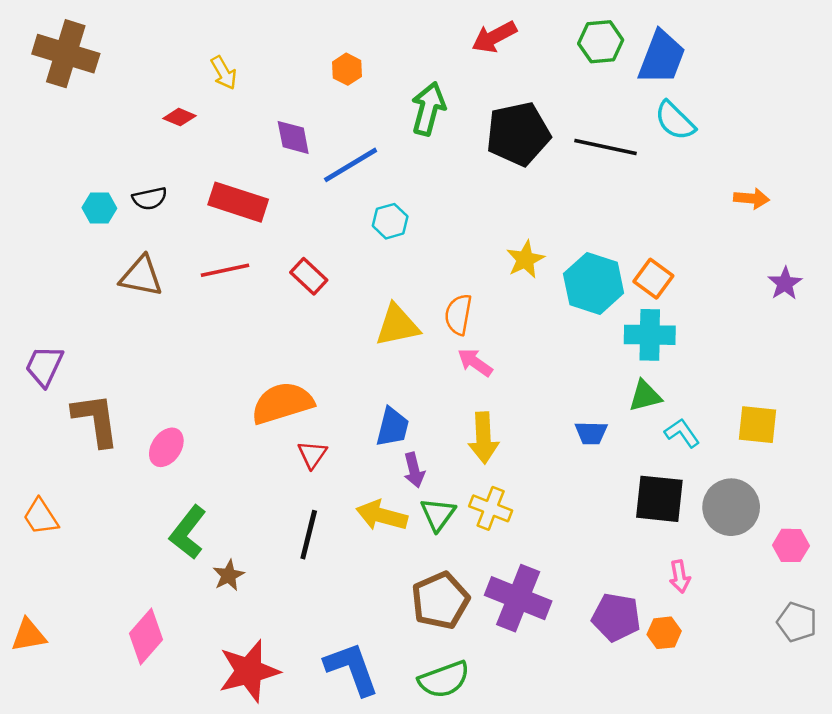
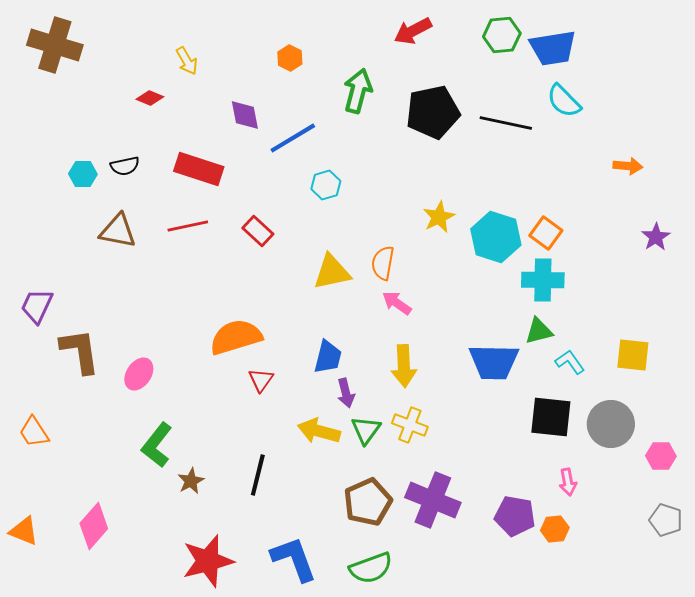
blue trapezoid: (662, 57) -> (553, 48), turned 60
blue trapezoid: (591, 433) -> (494, 362), size x1.8
black line: (309, 535) -> (258, 475), moved
orange triangle: (29, 635) -> (24, 531), turned 32
pink diamond: (146, 636) -> (94, 526), moved

